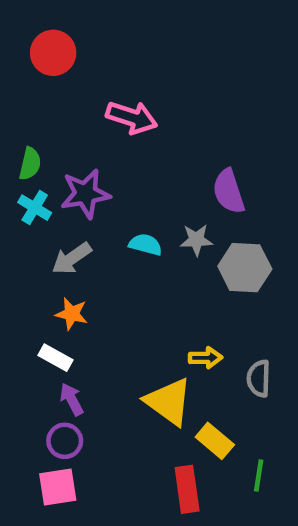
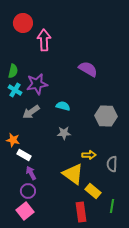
pink arrow: (132, 117) -> (44, 40), moved, turned -110
purple semicircle: (229, 191) -> (88, 69), moved, turned 138
gray star: (196, 240) -> (64, 133), moved
orange star: (72, 314) -> (13, 140), moved
pink square: (58, 487) -> (25, 211), turned -30

